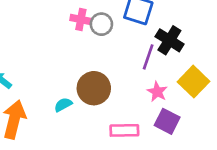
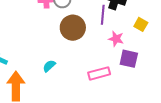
yellow square: (193, 82) -> (141, 24), size x0.6
brown circle: (94, 88) -> (73, 28), moved

